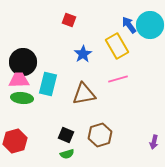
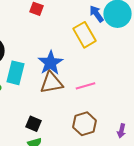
blue star: (83, 54) -> (50, 63), moved, size x1.4
pink line: (118, 79) -> (86, 86), moved
brown hexagon: (100, 135) -> (84, 124), moved

